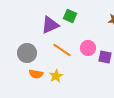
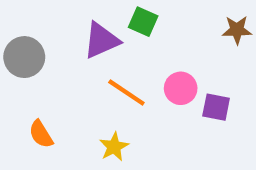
gray circle: (27, 53) -> (24, 57), moved
orange semicircle: (36, 74) -> (41, 134), moved, turned 48

